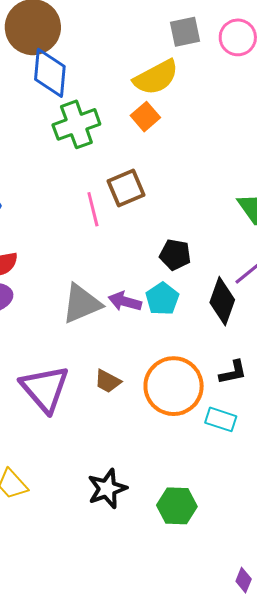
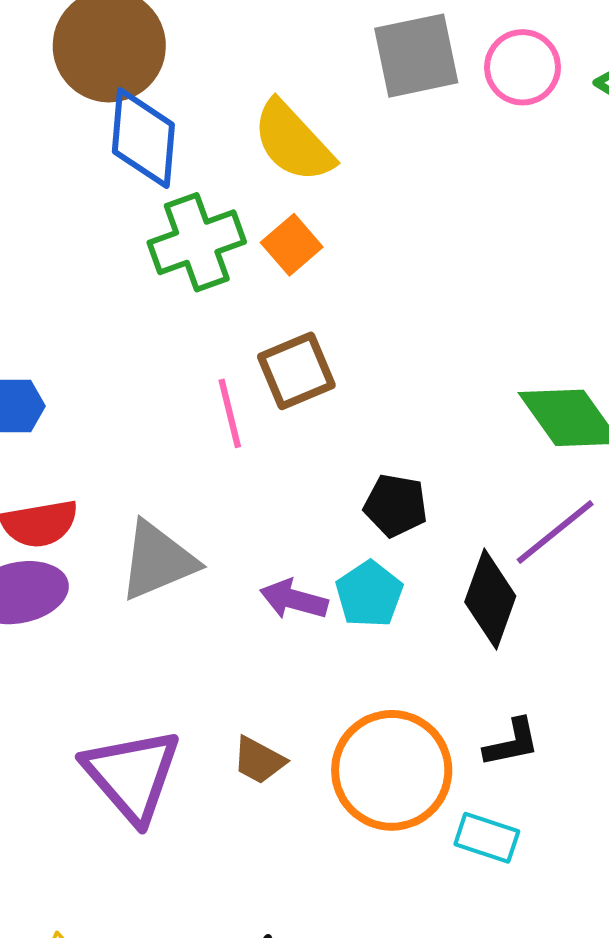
gray square: (185, 32) -> (416, 56), size x1.4
yellow semicircle: (156, 77) -> (293, 142), moved, turned 75
orange square: (145, 117) -> (292, 245), moved
gray triangle: (81, 304) -> (158, 561), moved

